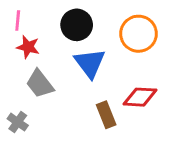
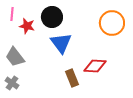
orange circle: (139, 34) -> (112, 23), moved
red star: (28, 47) -> (27, 26), moved
gray trapezoid: (40, 84) -> (15, 57), moved

